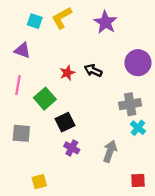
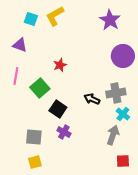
purple star: (105, 22) -> (110, 20), moved
black arrow: (93, 71) -> (92, 99), moved
black square: (65, 122) -> (58, 109), turned -30
gray square: (21, 133) -> (34, 137), moved
gray arrow: (110, 151) -> (113, 135), moved

